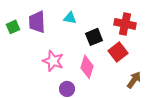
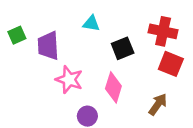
purple trapezoid: (37, 22) -> (48, 46), moved
red square: (118, 52) -> (171, 64), moved, turned -30
brown arrow: (134, 80) -> (158, 104), moved

